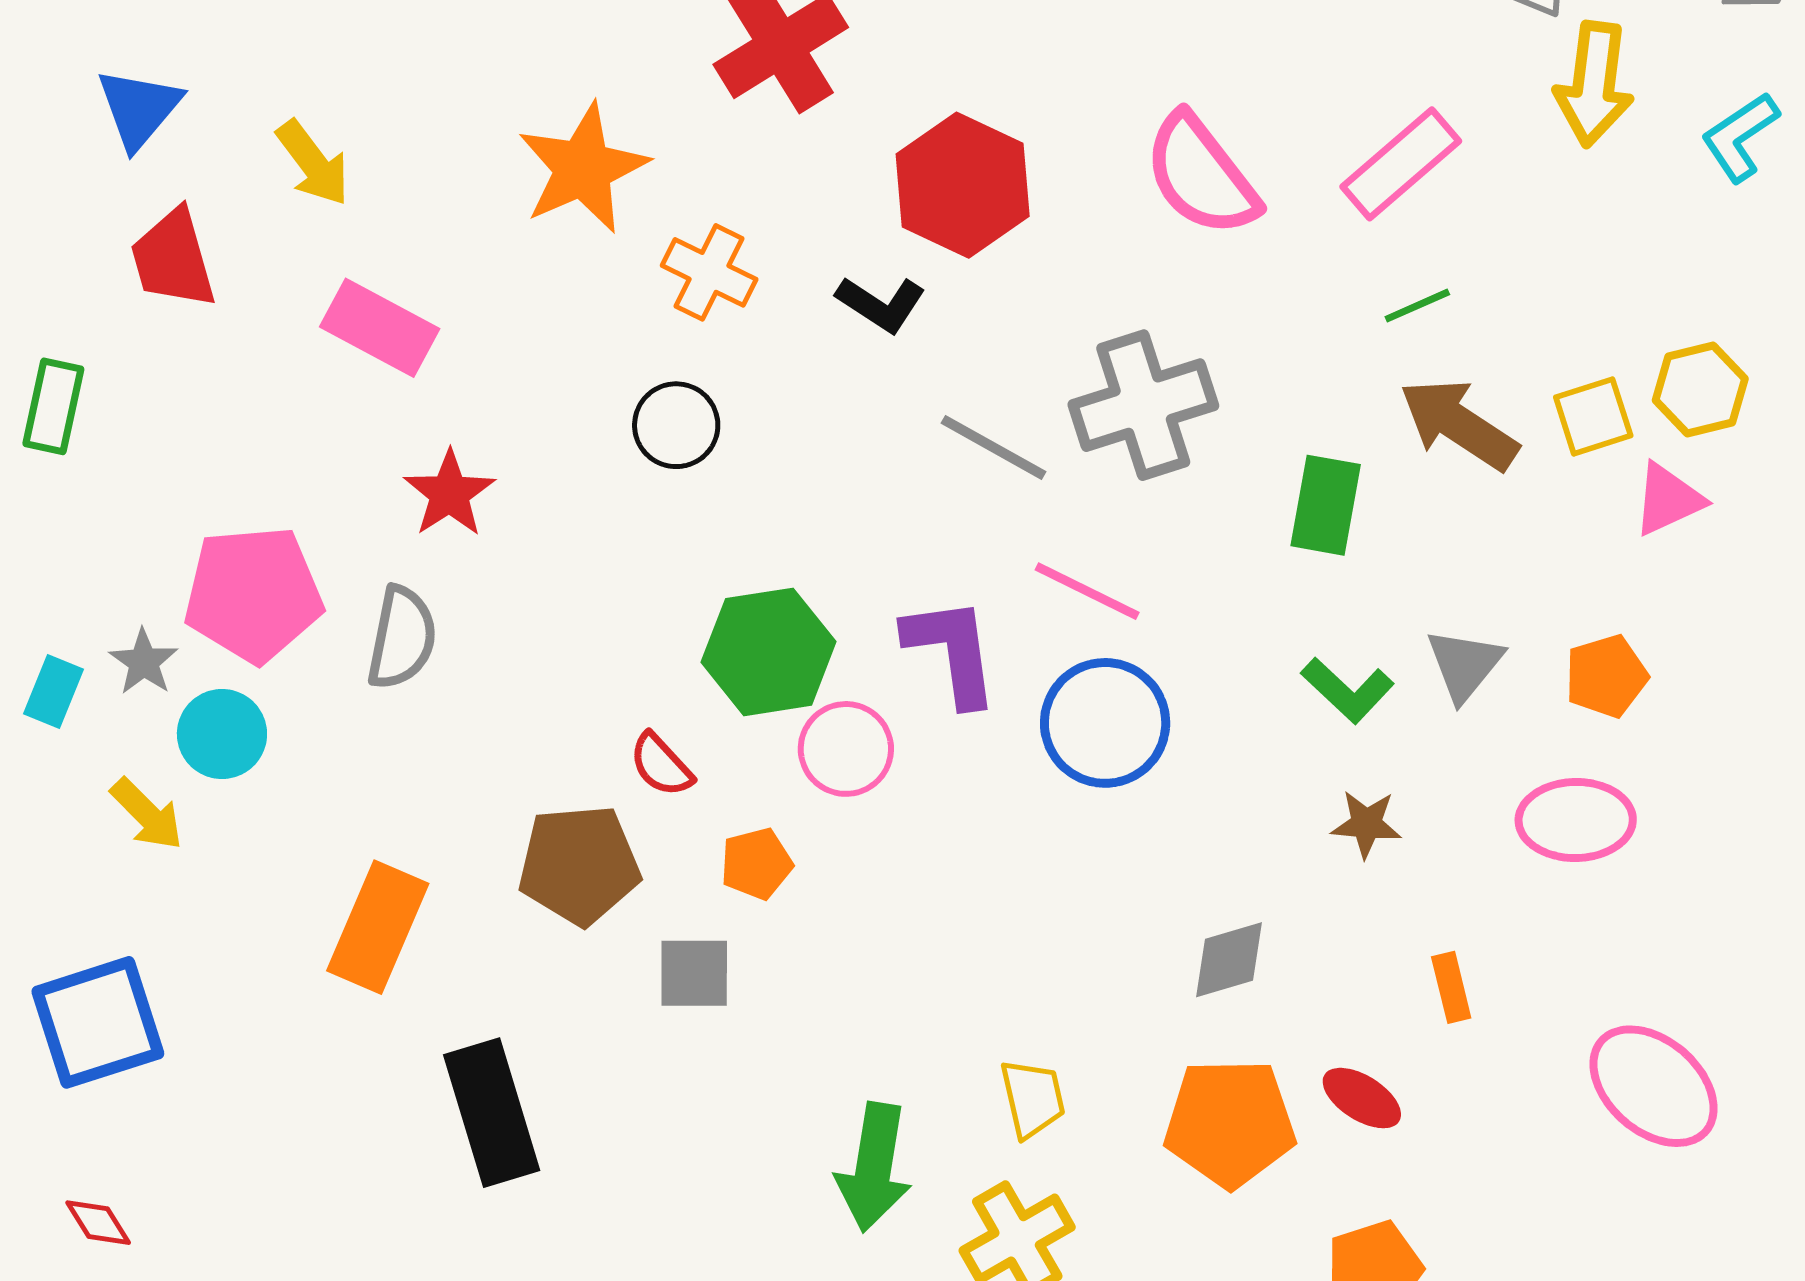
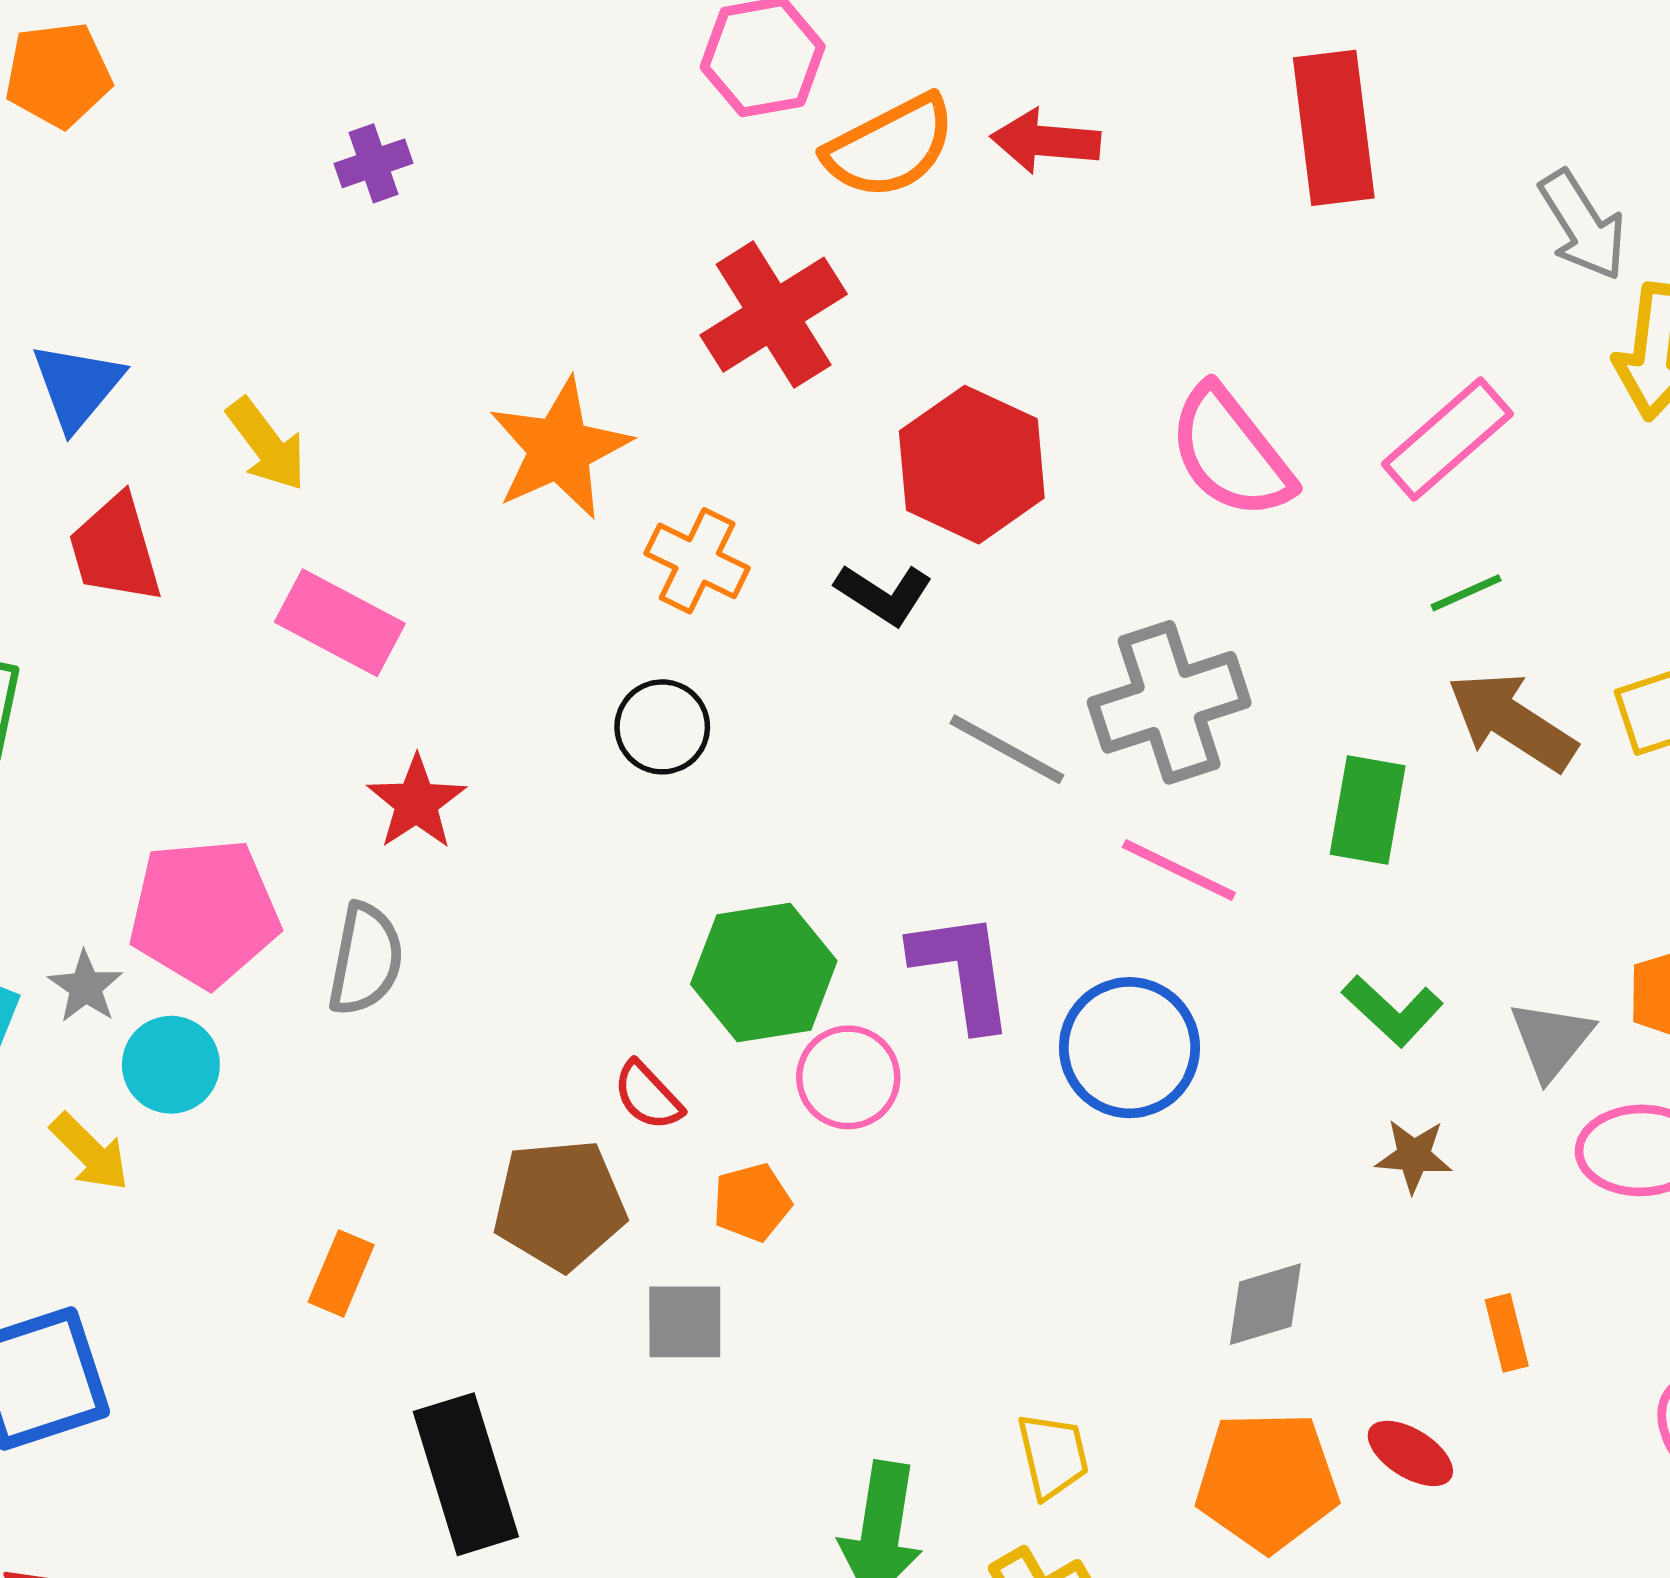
pink line: (1087, 591) -> (1179, 870), moved
gray triangle: (1465, 665) -> (1551, 1040), moved
orange rectangle: (378, 927) -> (341, 1273), size x0.6

